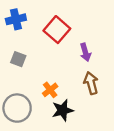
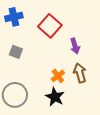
orange cross: (50, 90) -> (58, 76), moved
black star: (63, 110) -> (55, 97), turned -30

